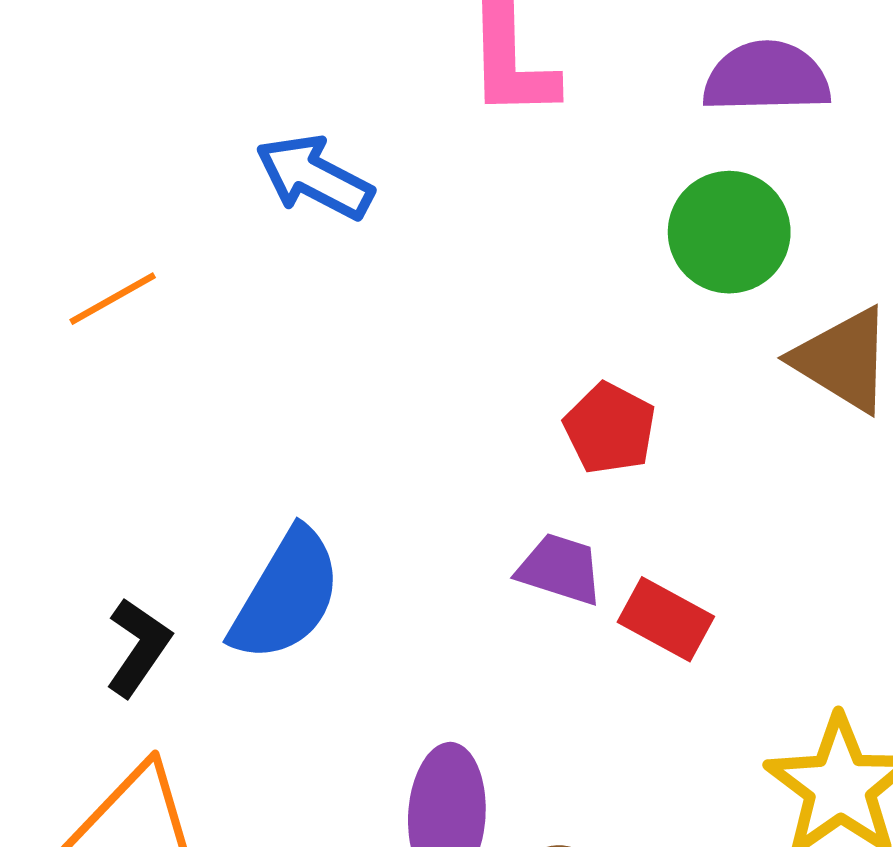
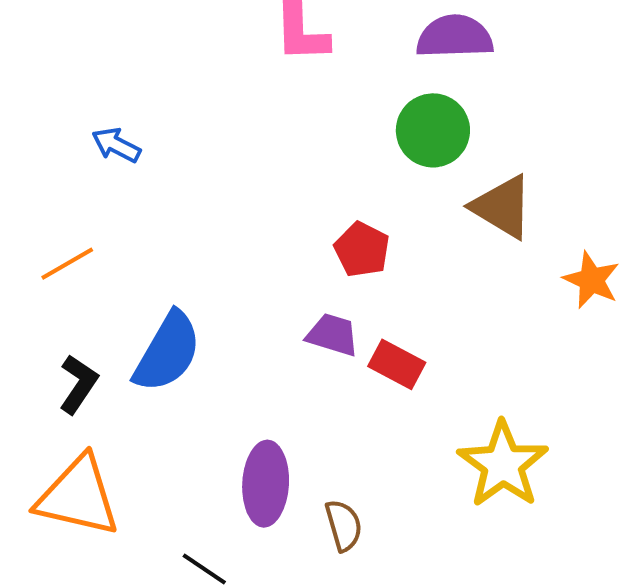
blue arrow: (314, 177) -> (116, 145), moved, size x0.7
orange line: (113, 299) -> (67, 264), moved

